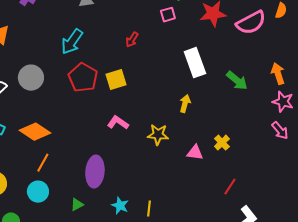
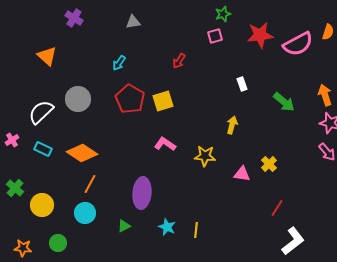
cyan arrow: (72, 42) -> (119, 63), size x0.6
white rectangle: (195, 63) -> (242, 84), size x0.5

